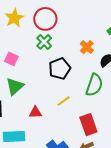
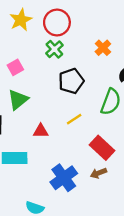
orange cross: (87, 47) -> (103, 48), moved
pink square: (11, 59) -> (15, 67), turned 32
red rectangle: (88, 125) -> (102, 148), turned -30

